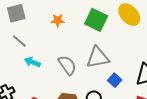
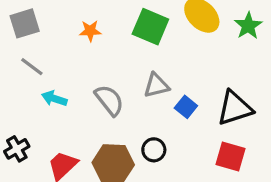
gray triangle: (98, 57) -> (156, 85), size x0.7
blue square: (115, 80) -> (186, 107), moved

